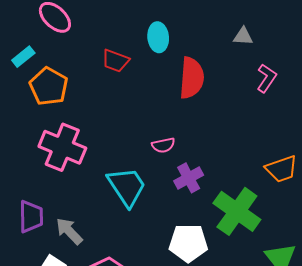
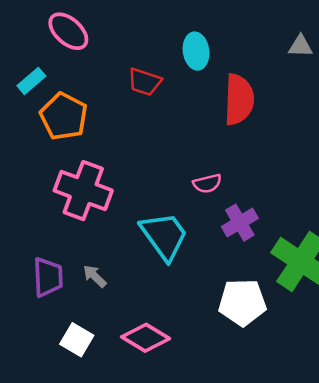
gray arrow: (69, 231) -> (95, 276), moved, size x0.7

